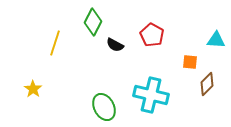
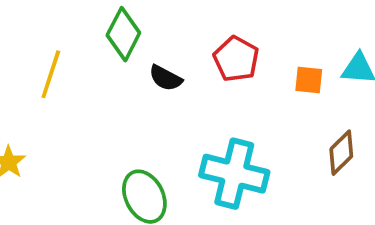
orange square: (190, 62) -> (309, 80), moved

